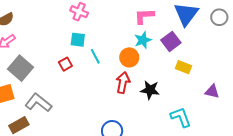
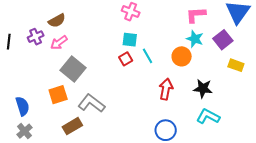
cyan star: (143, 40) -> (195, 39), turned -30
red square: (65, 64) -> (126, 59), moved
red arrow: (123, 83) -> (166, 89), moved
cyan L-shape: (181, 117) -> (208, 116), moved, turned -40

